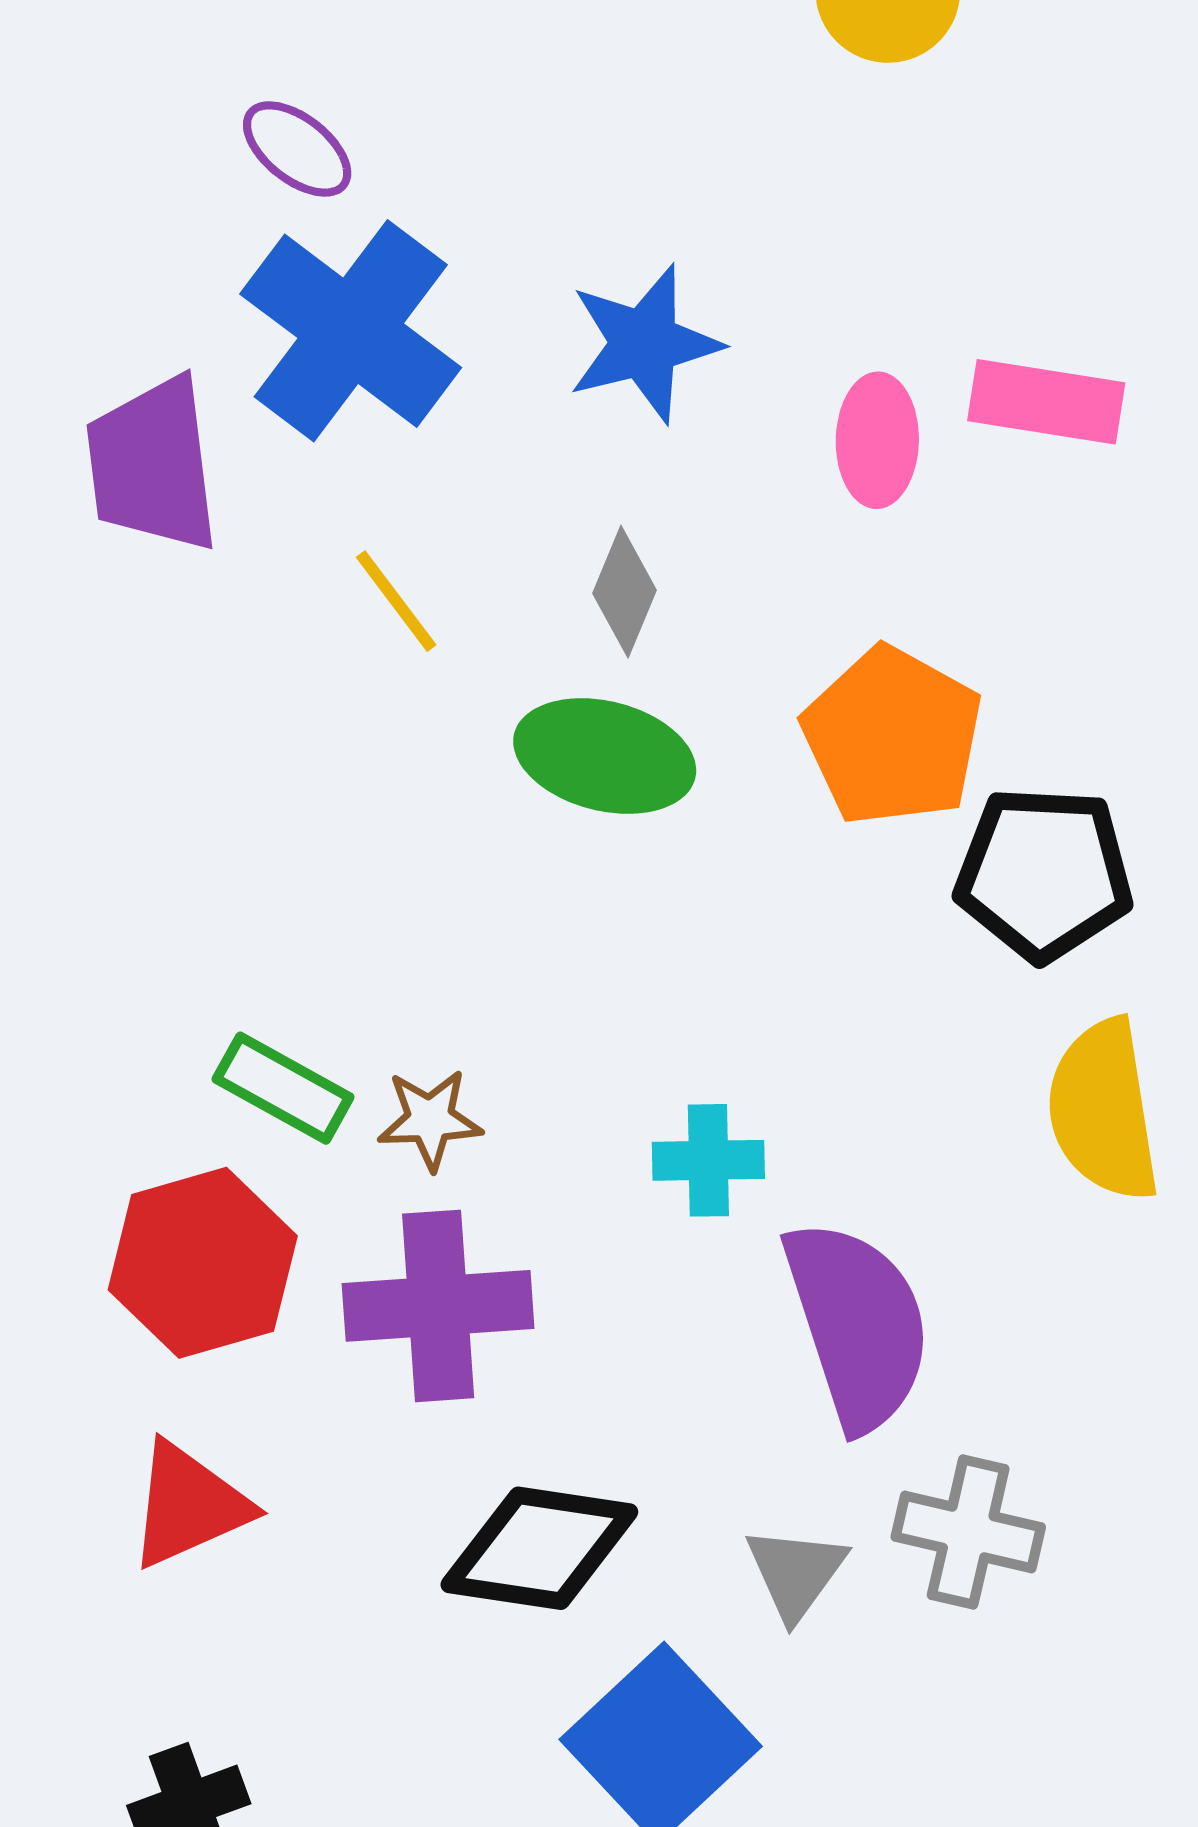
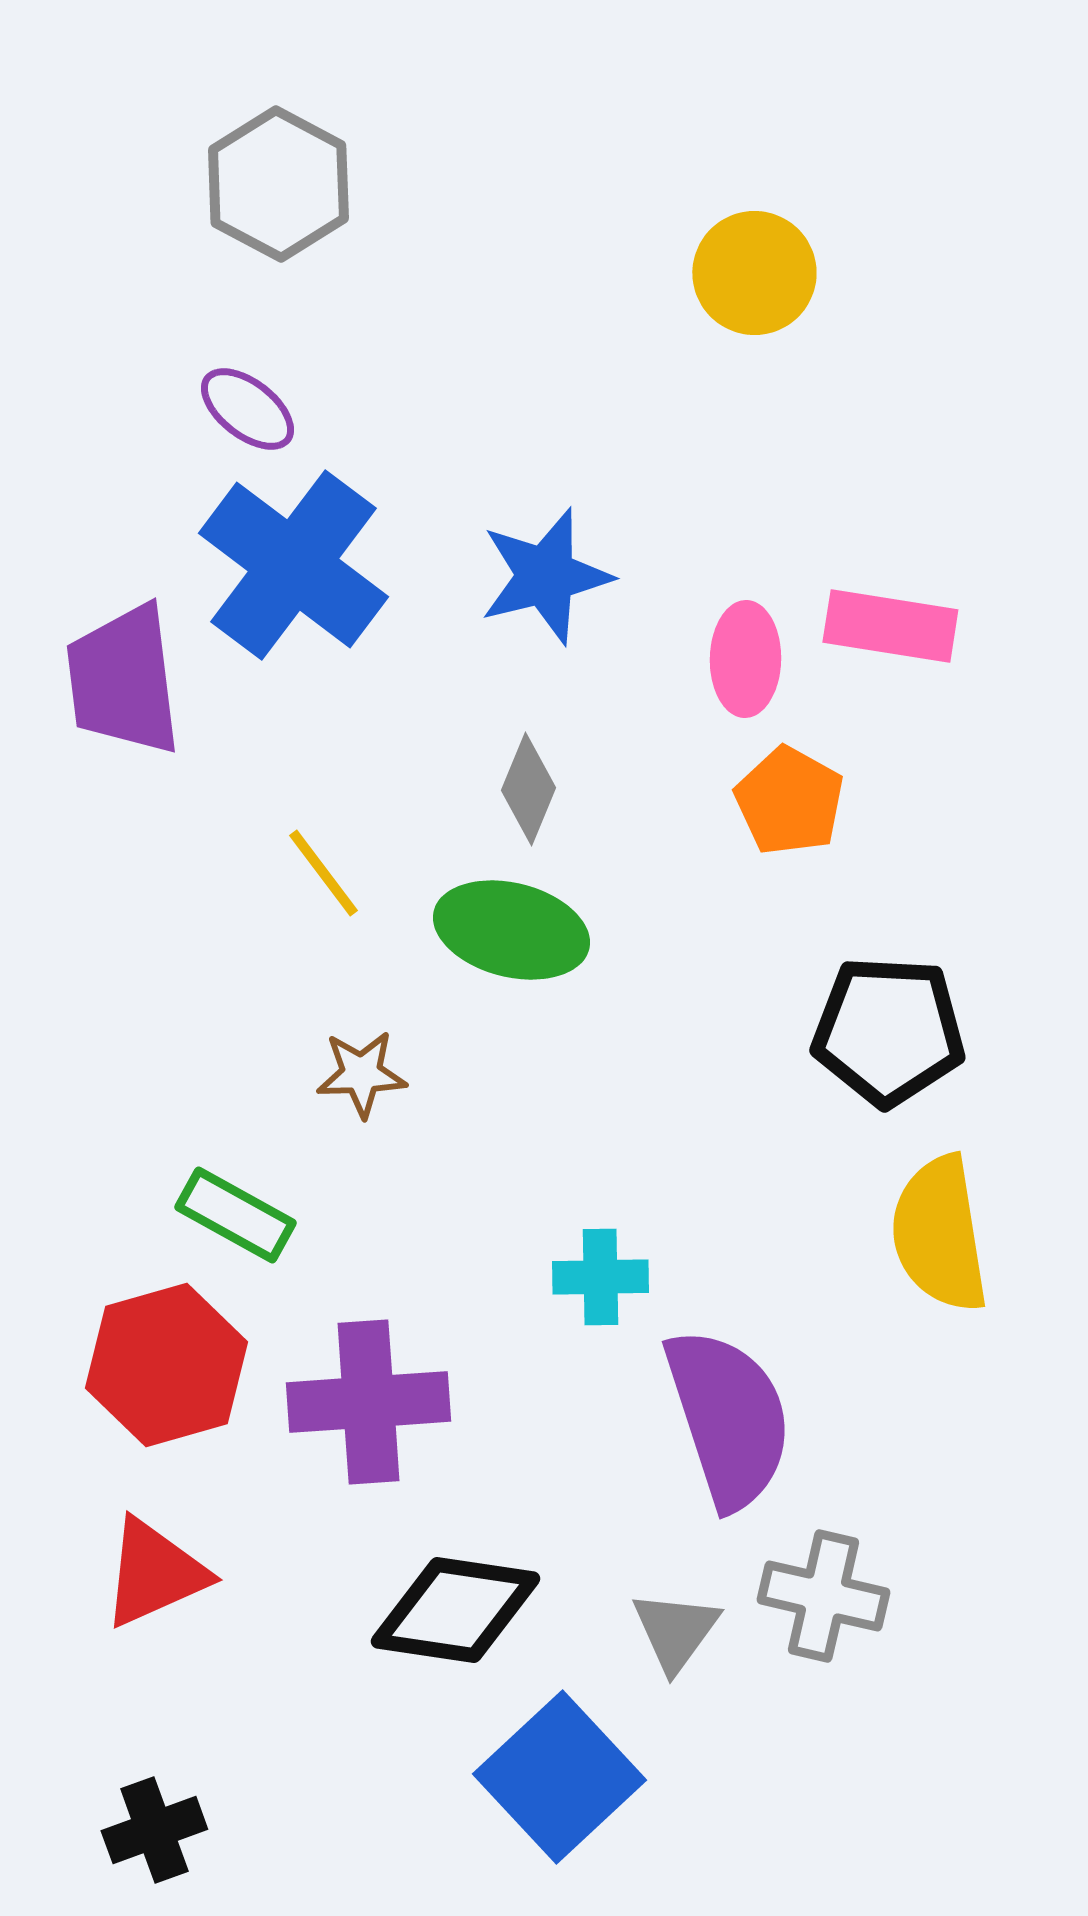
yellow line: (396, 601) -> (323, 873), moved
orange pentagon: (892, 736) -> (789, 801), moved, size x0.7
brown star: (430, 1120) -> (361, 1074), moved

